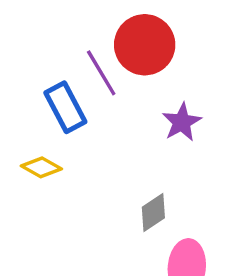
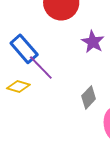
purple line: (101, 73) -> (41, 67), moved

